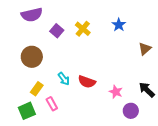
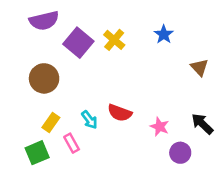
purple square: (57, 31) -> (78, 43), size x1.5
brown triangle: (145, 49) -> (200, 67), turned -32
cyan arrow: (64, 79) -> (89, 120), moved

